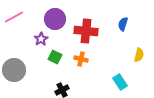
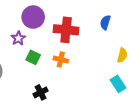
cyan rectangle: (120, 82) -> (118, 84), moved

